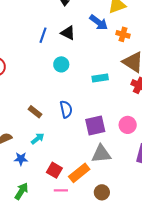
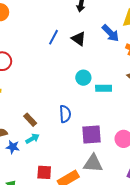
cyan circle: (61, 64) -> (83, 78), moved
brown rectangle: (35, 112) -> (30, 120), moved
blue star: (21, 159) -> (13, 147), moved
red square: (54, 170) -> (44, 172), turned -35

